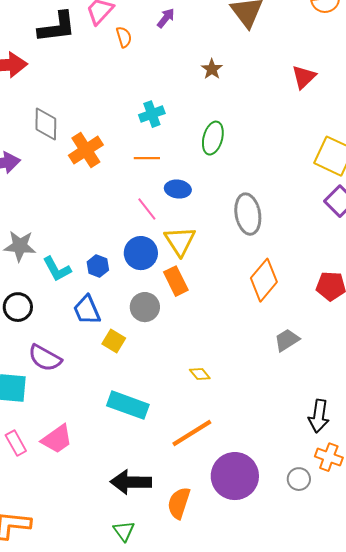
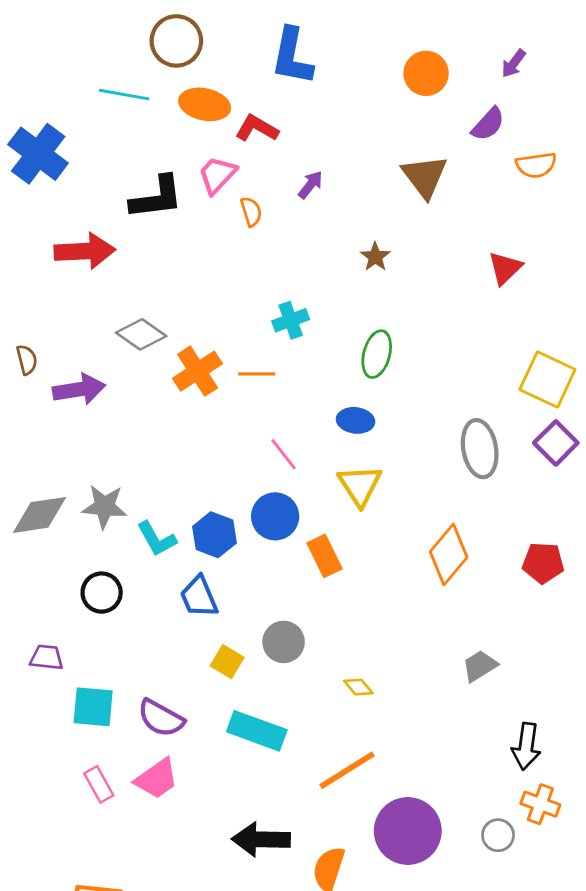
gray diamond: (46, 124) -> (141, 334), turned -56
orange line: (147, 158) -> (257, 374), moved
blue ellipse: (178, 189) -> (356, 420), moved
gray ellipse: (248, 214) -> (480, 449), moved
yellow triangle: (180, 241) -> (360, 485), moved
blue hexagon: (98, 266) -> (214, 535), size x1.4
gray circle: (145, 307) -> (284, 642), moved
gray trapezoid: (287, 340) -> (480, 666), moved
yellow square: (114, 341) -> (227, 662), moved
purple semicircle: (45, 358) -> (161, 718), moved

